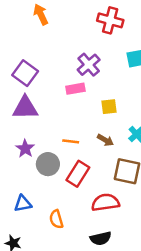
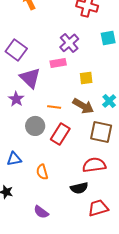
purple triangle: (25, 108) -> (30, 78), moved, turned 45
brown arrow: (105, 140) -> (83, 106), size x1.5
purple star: (25, 149) -> (16, 99), moved
red semicircle: (105, 202) -> (94, 165), moved

